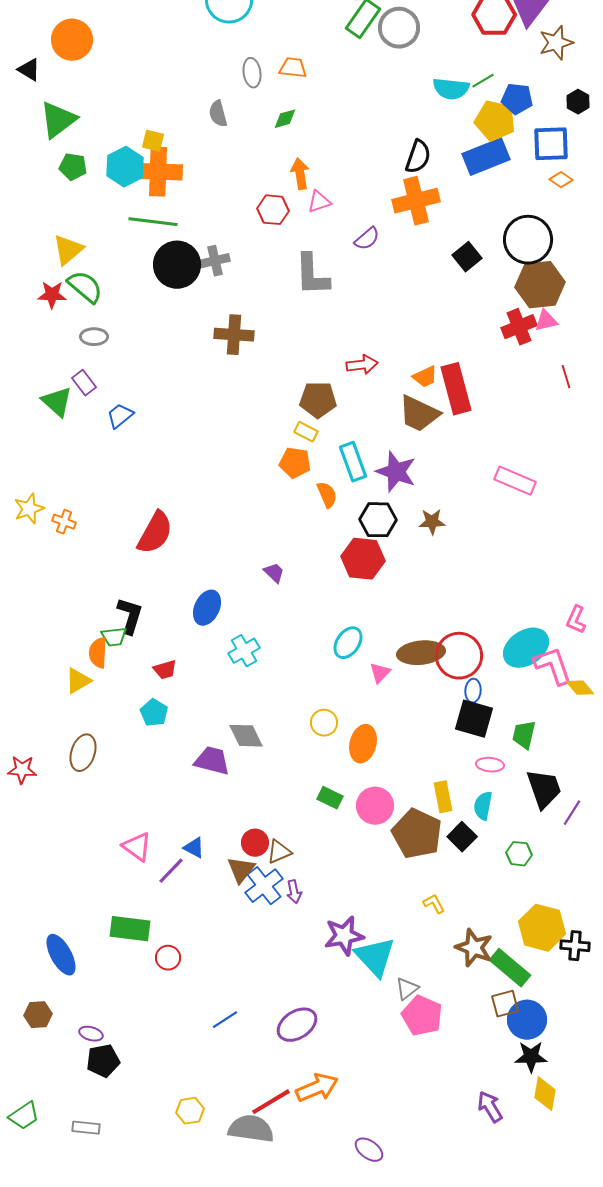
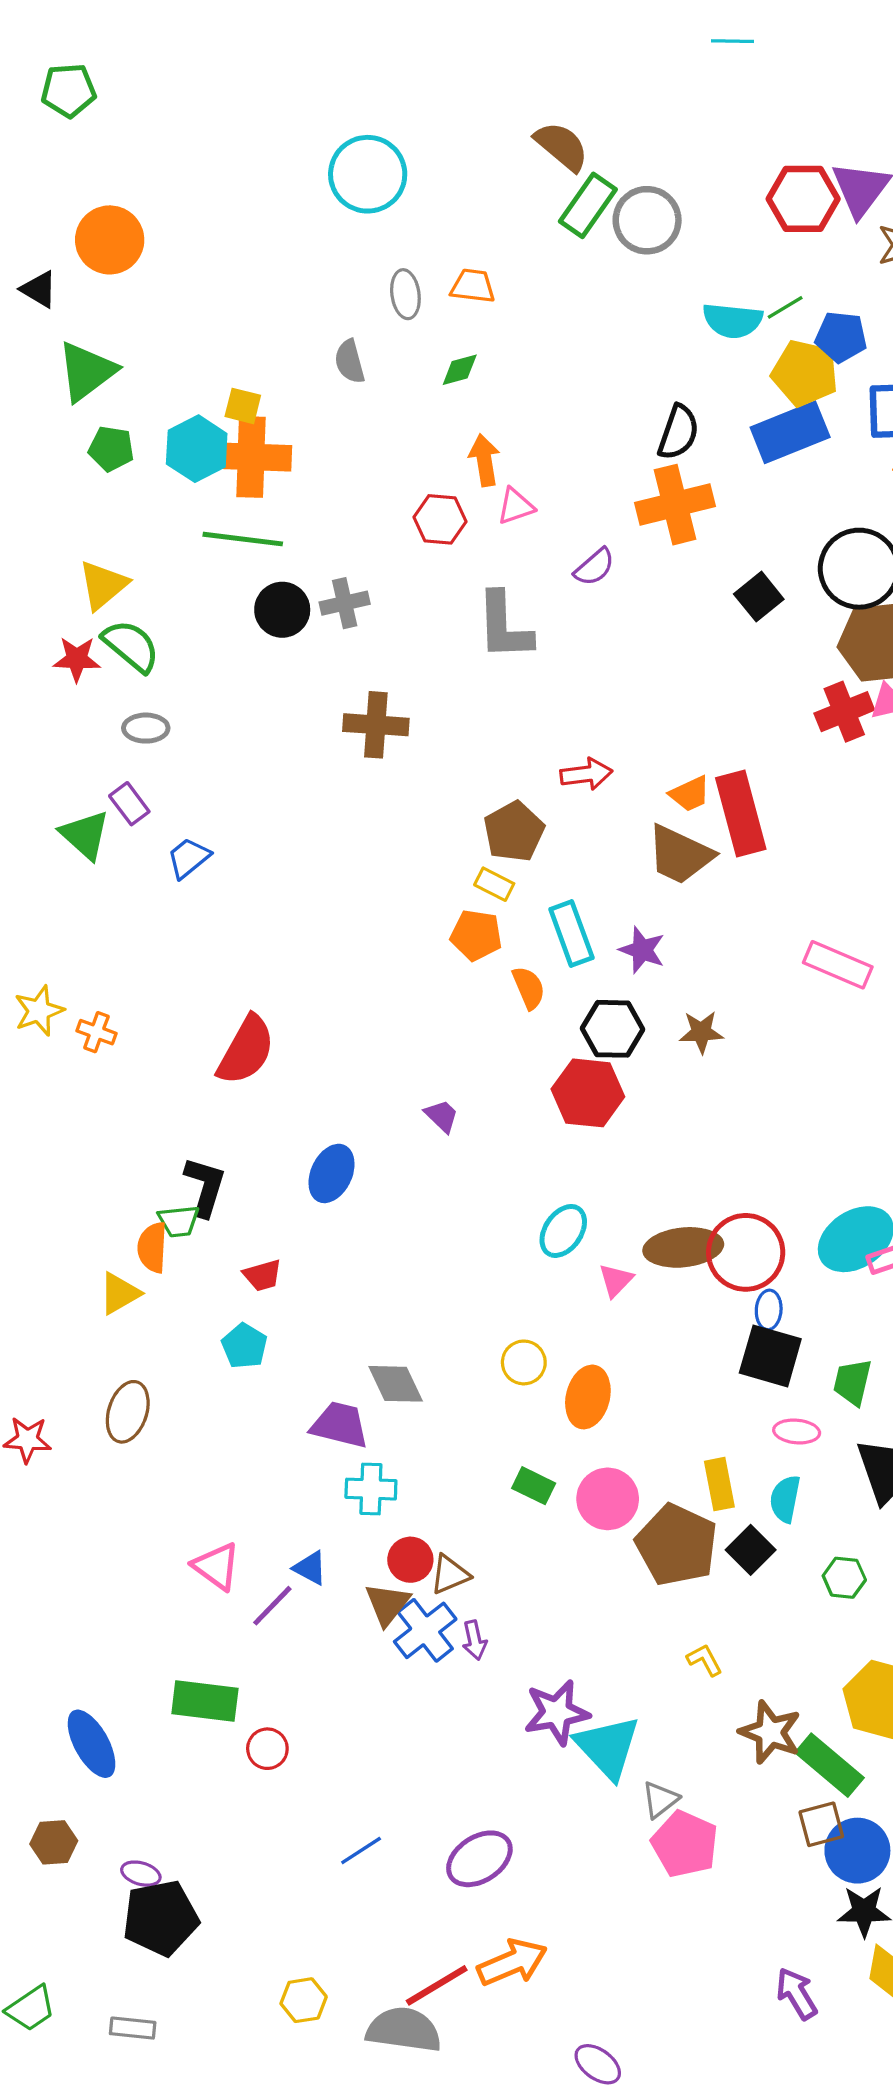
black circle: (177, 265) -> (282, 610), size x0.7
brown pentagon: (318, 400) -> (514, 832), turned -30
purple star: (396, 472) -> (642, 950), size x0.7
cyan cross: (244, 651) -> (371, 1489), moved, turned 32
black pentagon: (103, 1061) -> (161, 1918), size x1.4

